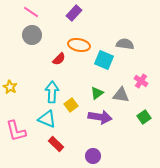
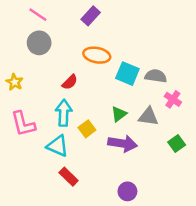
gray semicircle: (125, 44) -> (156, 76), moved
red semicircle: (59, 59) -> (70, 82), moved
yellow star: (10, 87) -> (15, 82), moved
pink L-shape: (16, 131) -> (23, 124), moved
purple circle: (93, 156) -> (127, 191), moved

